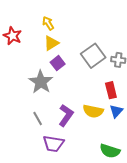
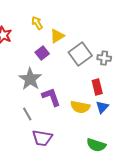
yellow triangle: (51, 43) -> (57, 36), moved
purple square: (58, 63) -> (42, 53), moved
purple L-shape: (66, 115) -> (51, 97), moved, turned -55

